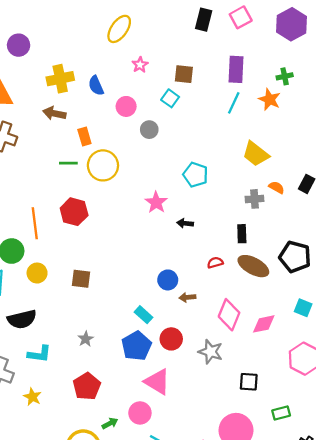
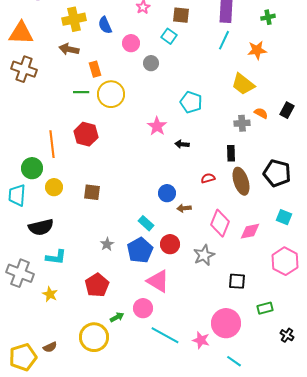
orange star: (270, 99) -> (257, 50), moved, turned -30
brown ellipse: (253, 266) -> (241, 181), turned 44
gray star: (86, 339) -> (107, 244), moved
gray star: (211, 352) -> (204, 255), turned 30

